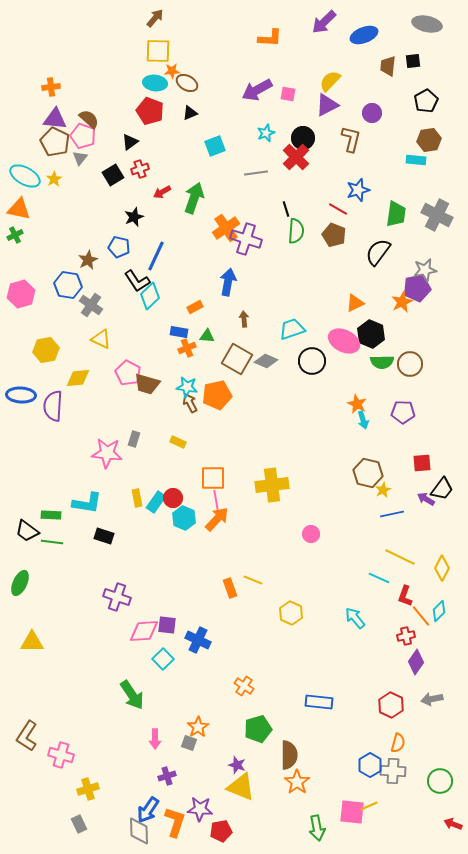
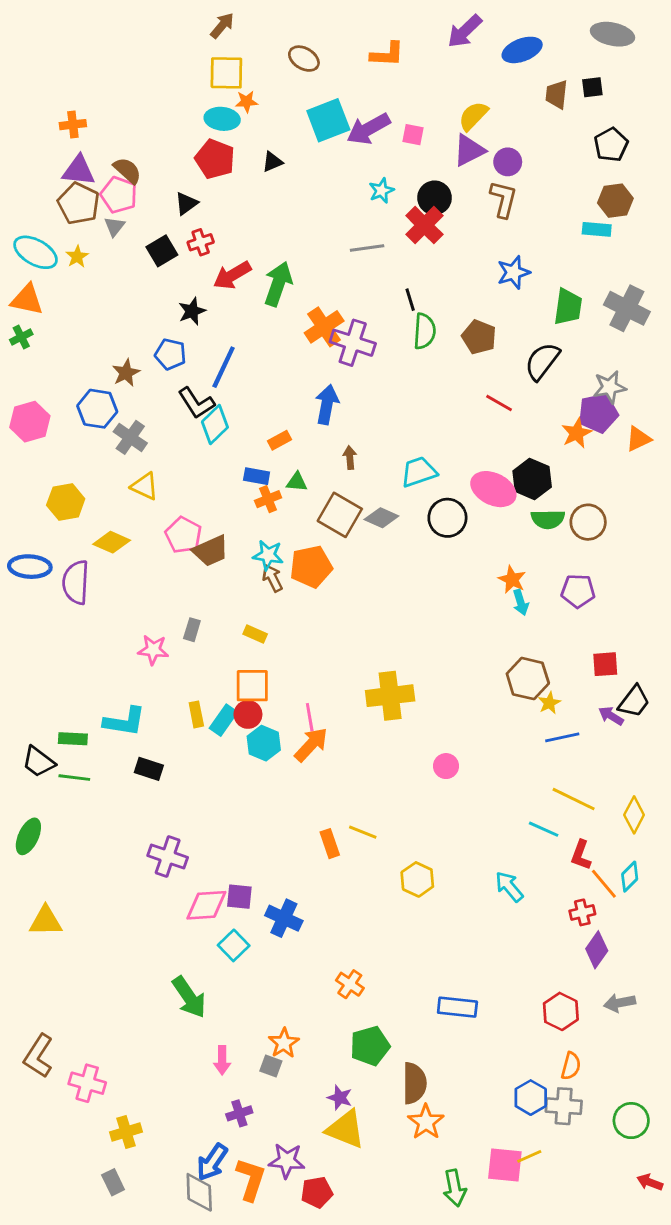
brown ellipse: (187, 83) -> (304, 59), moved
purple circle: (372, 113) -> (508, 162), moved
cyan square: (215, 146) -> (328, 120), moved, size x1.4
red arrow: (162, 192) -> (232, 275), size x1.5
red line: (338, 209) -> (499, 403), moved
orange triangle: (355, 303) -> (638, 439), moved
yellow diamond: (78, 378) -> (112, 542), turned 30
brown trapezoid: (147, 384) -> (211, 551), turned -40
pink star: (107, 453) -> (153, 650), size x0.7
orange square: (213, 478) -> (252, 686), moved

